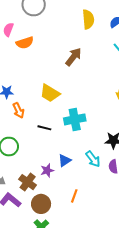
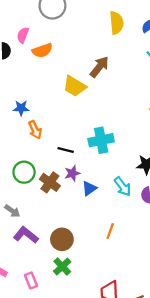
yellow trapezoid: (50, 93) -> (75, 86), moved
purple star: (47, 170) -> (72, 173), moved
brown cross: (28, 182) -> (50, 182), moved
orange line: (74, 196) -> (110, 231), moved

